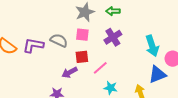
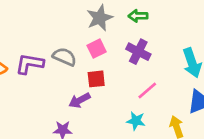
pink square: (82, 35) -> (97, 49), turned -32
purple cross: (113, 37) -> (138, 52), turned -30
pink line: (100, 68) -> (147, 90), moved

